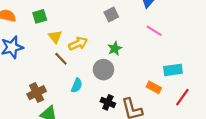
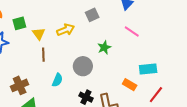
green square: (40, 16) -> (19, 23), moved
yellow arrow: (78, 44) -> (66, 30), moved
green star: (115, 48) -> (104, 47), moved
brown line: (61, 59) -> (43, 55), turned 40

